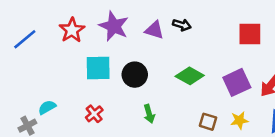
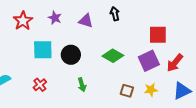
black arrow: (182, 25) -> (115, 14), moved, turned -120
purple star: (114, 26) -> (55, 18), size x0.6
red square: (250, 34) -> (158, 35), moved

